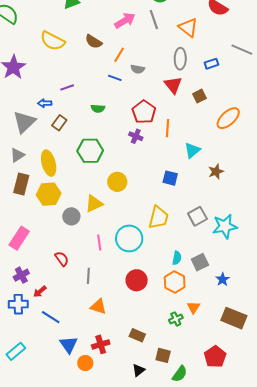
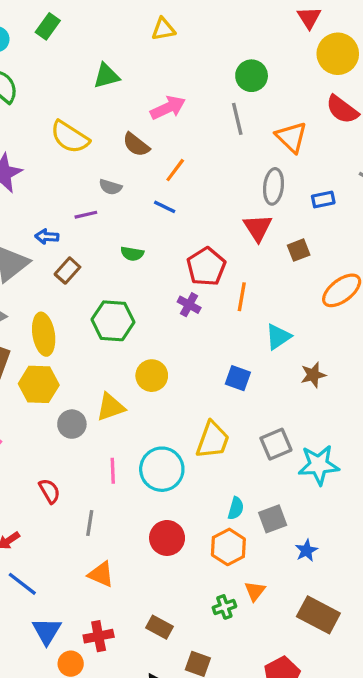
pink arrow: (125, 21) -> (168, 108), moved
gray semicircle: (138, 69) -> (110, 187), moved

